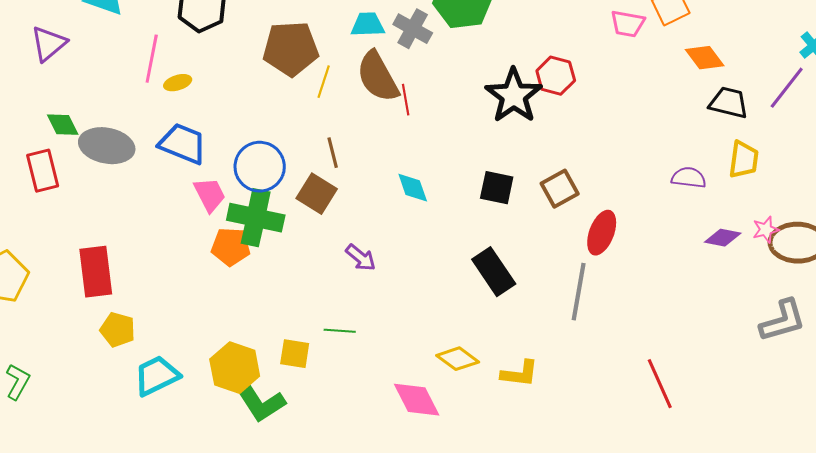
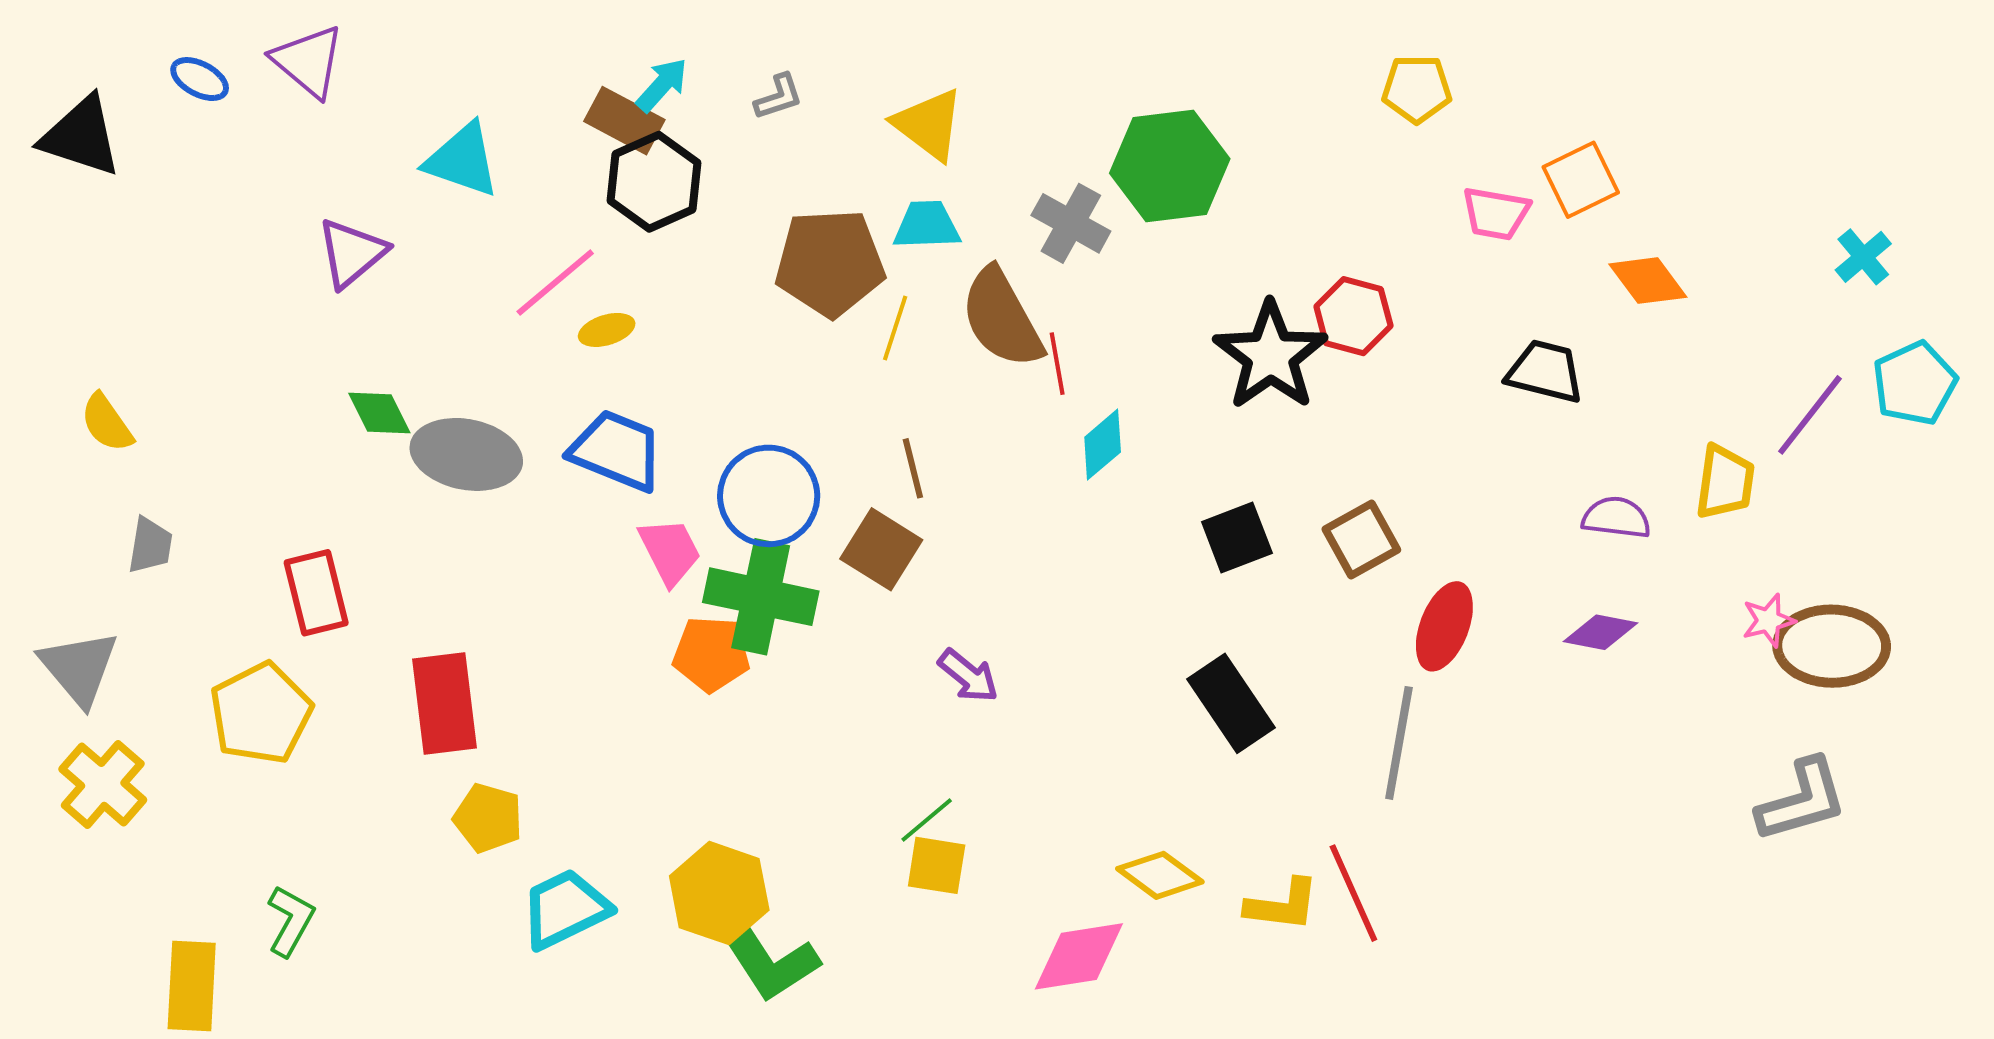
cyan trapezoid: (368, 25) -> (927, 225), moved
pink line: (152, 59) -> (555, 283), turned 39
purple line: (787, 88) -> (1810, 415), moved
black trapezoid: (729, 103) -> (1545, 371), moved
red rectangle: (43, 171) -> (316, 593), moved
cyan diamond: (413, 188) -> (1103, 445), moved, turned 69
black square: (497, 188) -> (1237, 537), turned -33
purple diamond: (723, 238) -> (1600, 632), moved
green line: (340, 331) -> (927, 820), turned -44
yellow square: (295, 354) -> (937, 865), moved
red line: (660, 384) -> (1353, 893), moved
pink diamond: (417, 400) -> (1079, 956), turned -72

